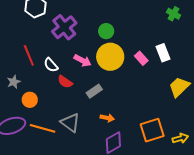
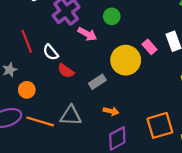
yellow circle: (110, 57) -> (126, 60), moved
pink arrow: (83, 61) -> (87, 34), moved
gray triangle: (70, 123) -> (71, 116), turned -35

